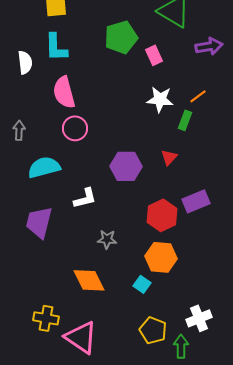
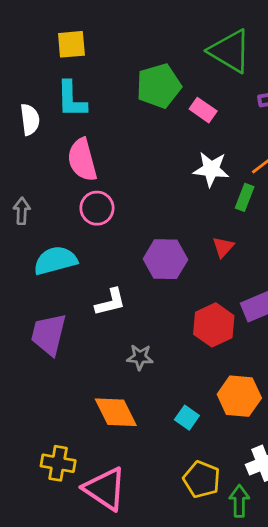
pink rectangle: (154, 55) -> (203, 110), turned -30
orange hexagon: (161, 257) -> (239, 396), moved

